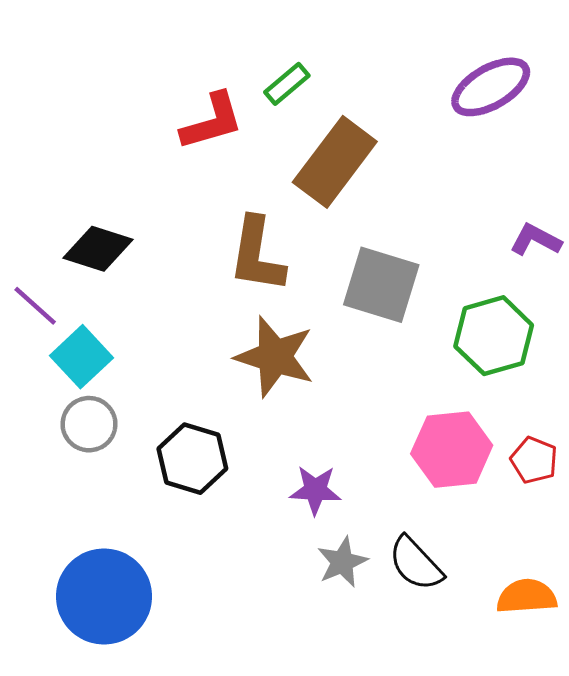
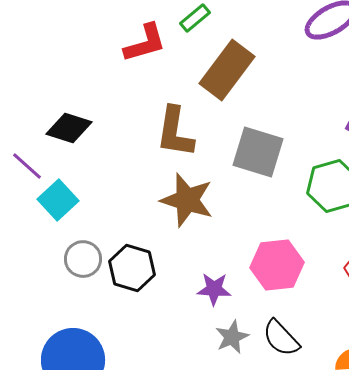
gray circle: (89, 424) -> (83, 259), moved
pink hexagon: (452, 450) -> (277, 265), moved

